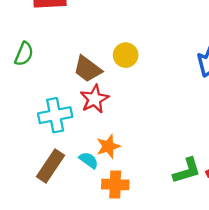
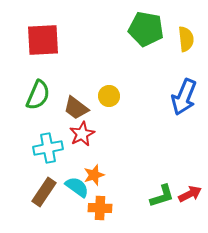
green semicircle: (24, 54) -> (38, 95), moved, size x1.4
cyan semicircle: (89, 160) -> (77, 187), size x1.4

